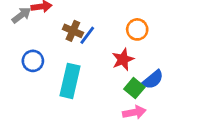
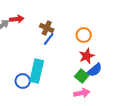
brown cross: (73, 31) -> (47, 28), moved
red star: (123, 59) -> (87, 56), moved
blue circle: (33, 61) -> (23, 81), moved

